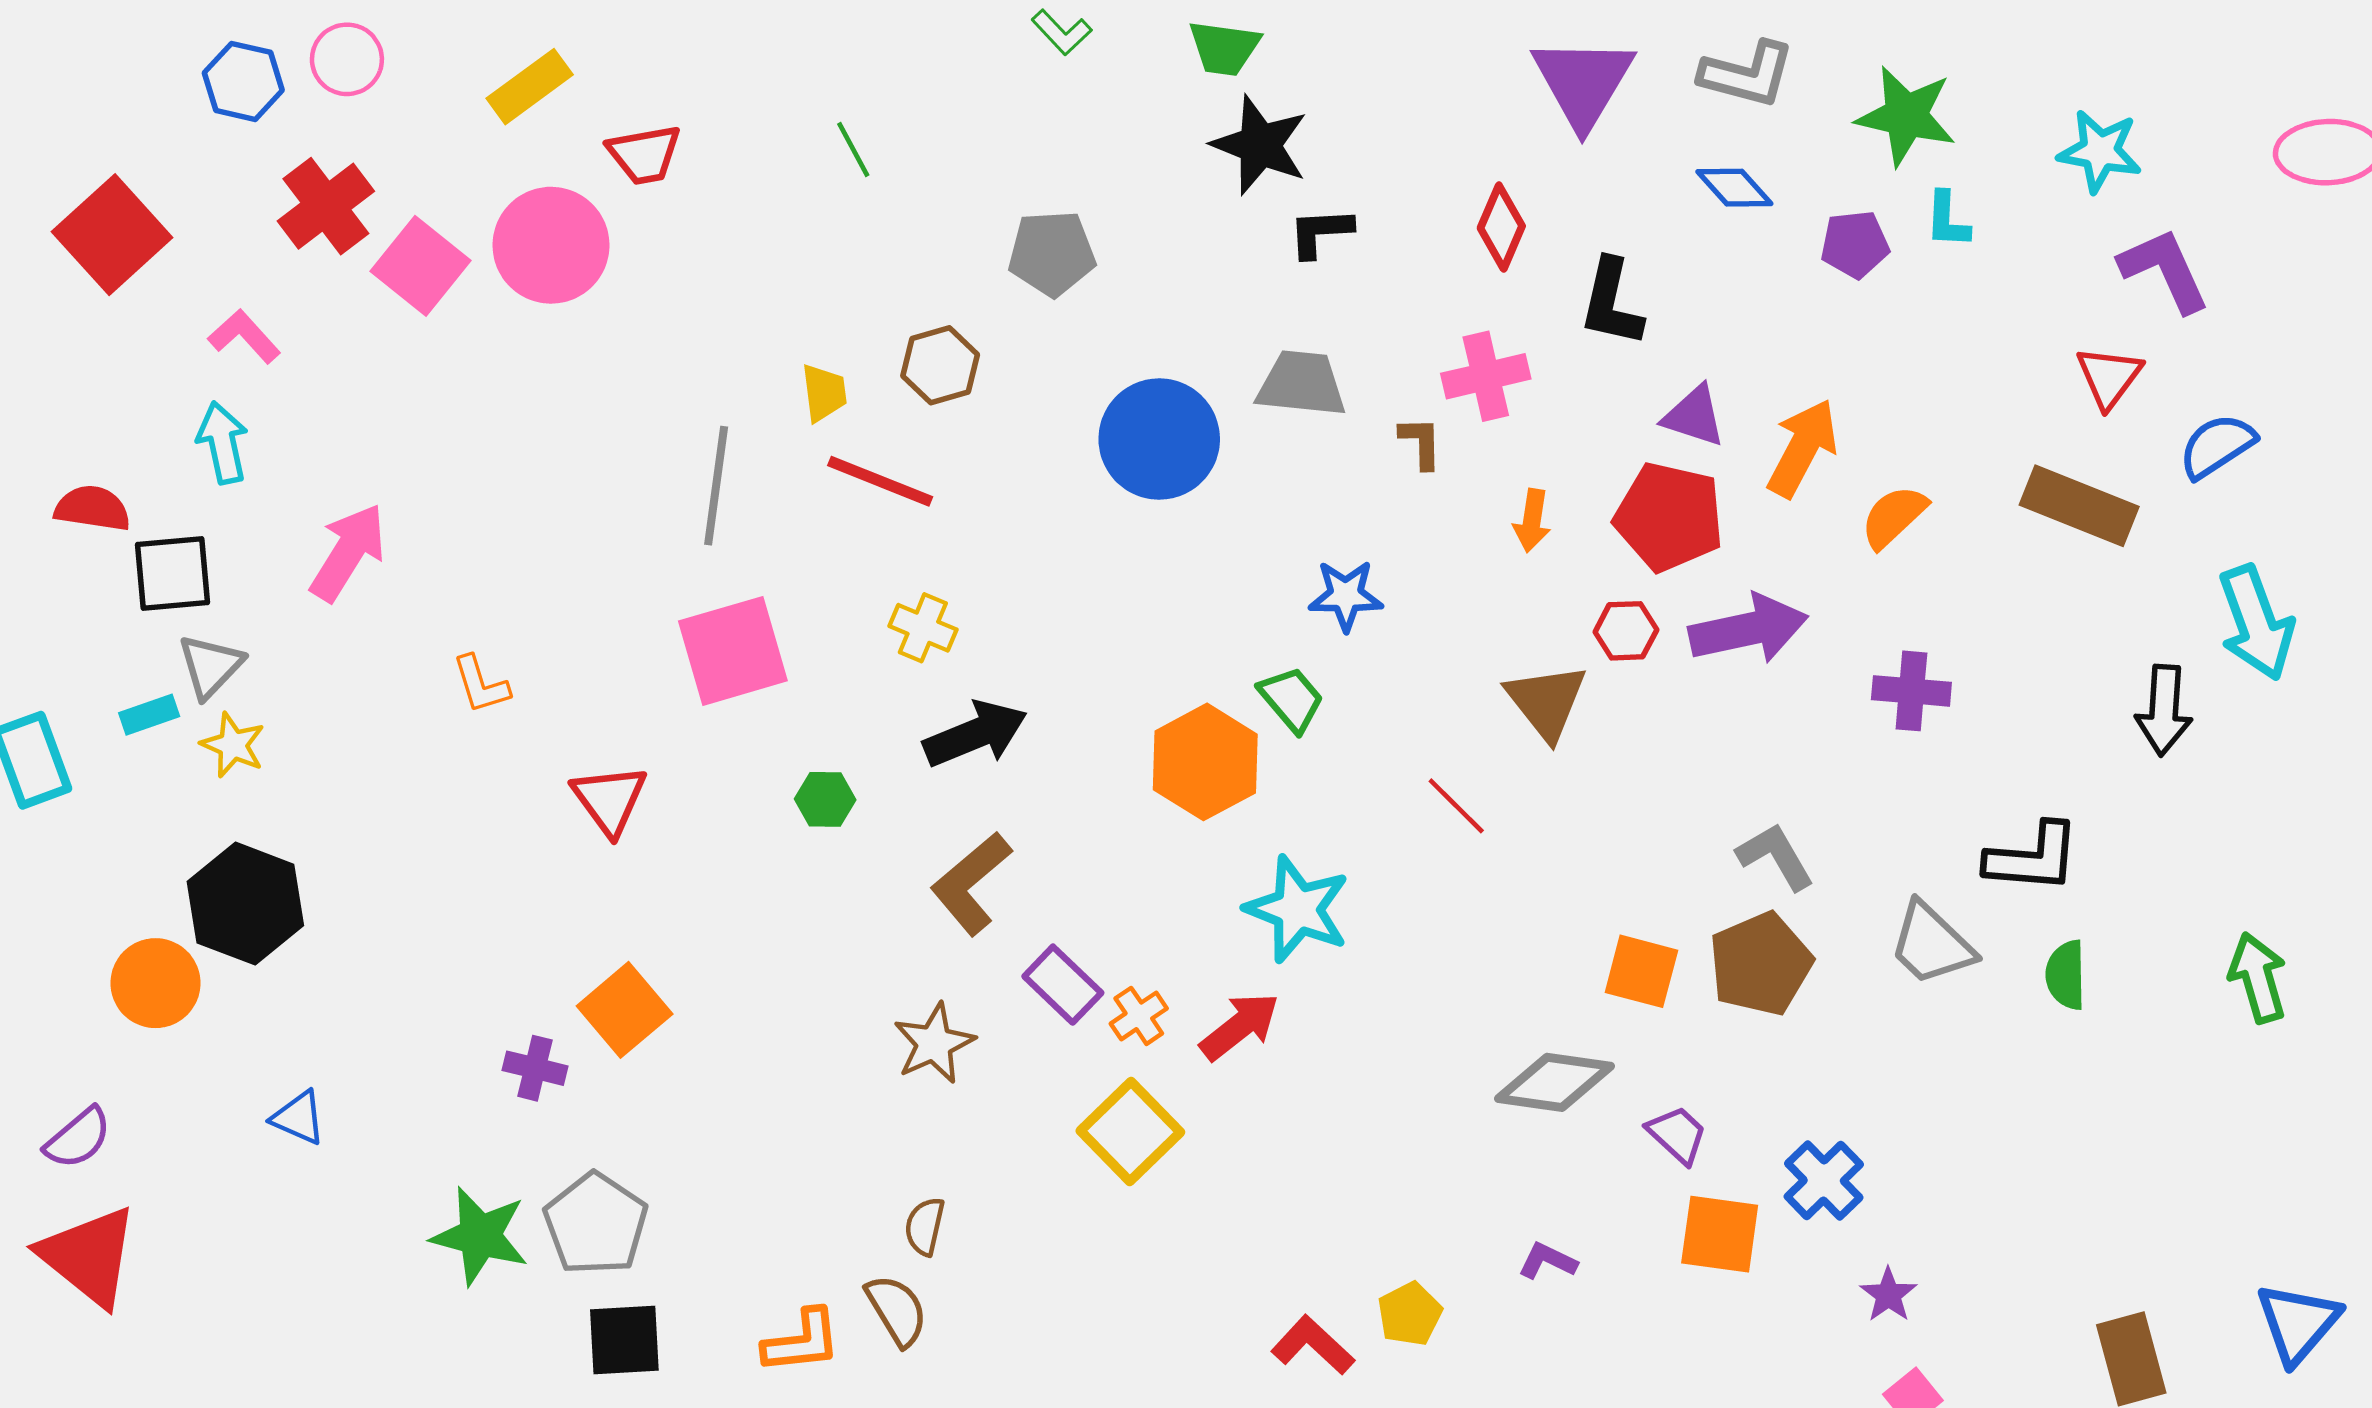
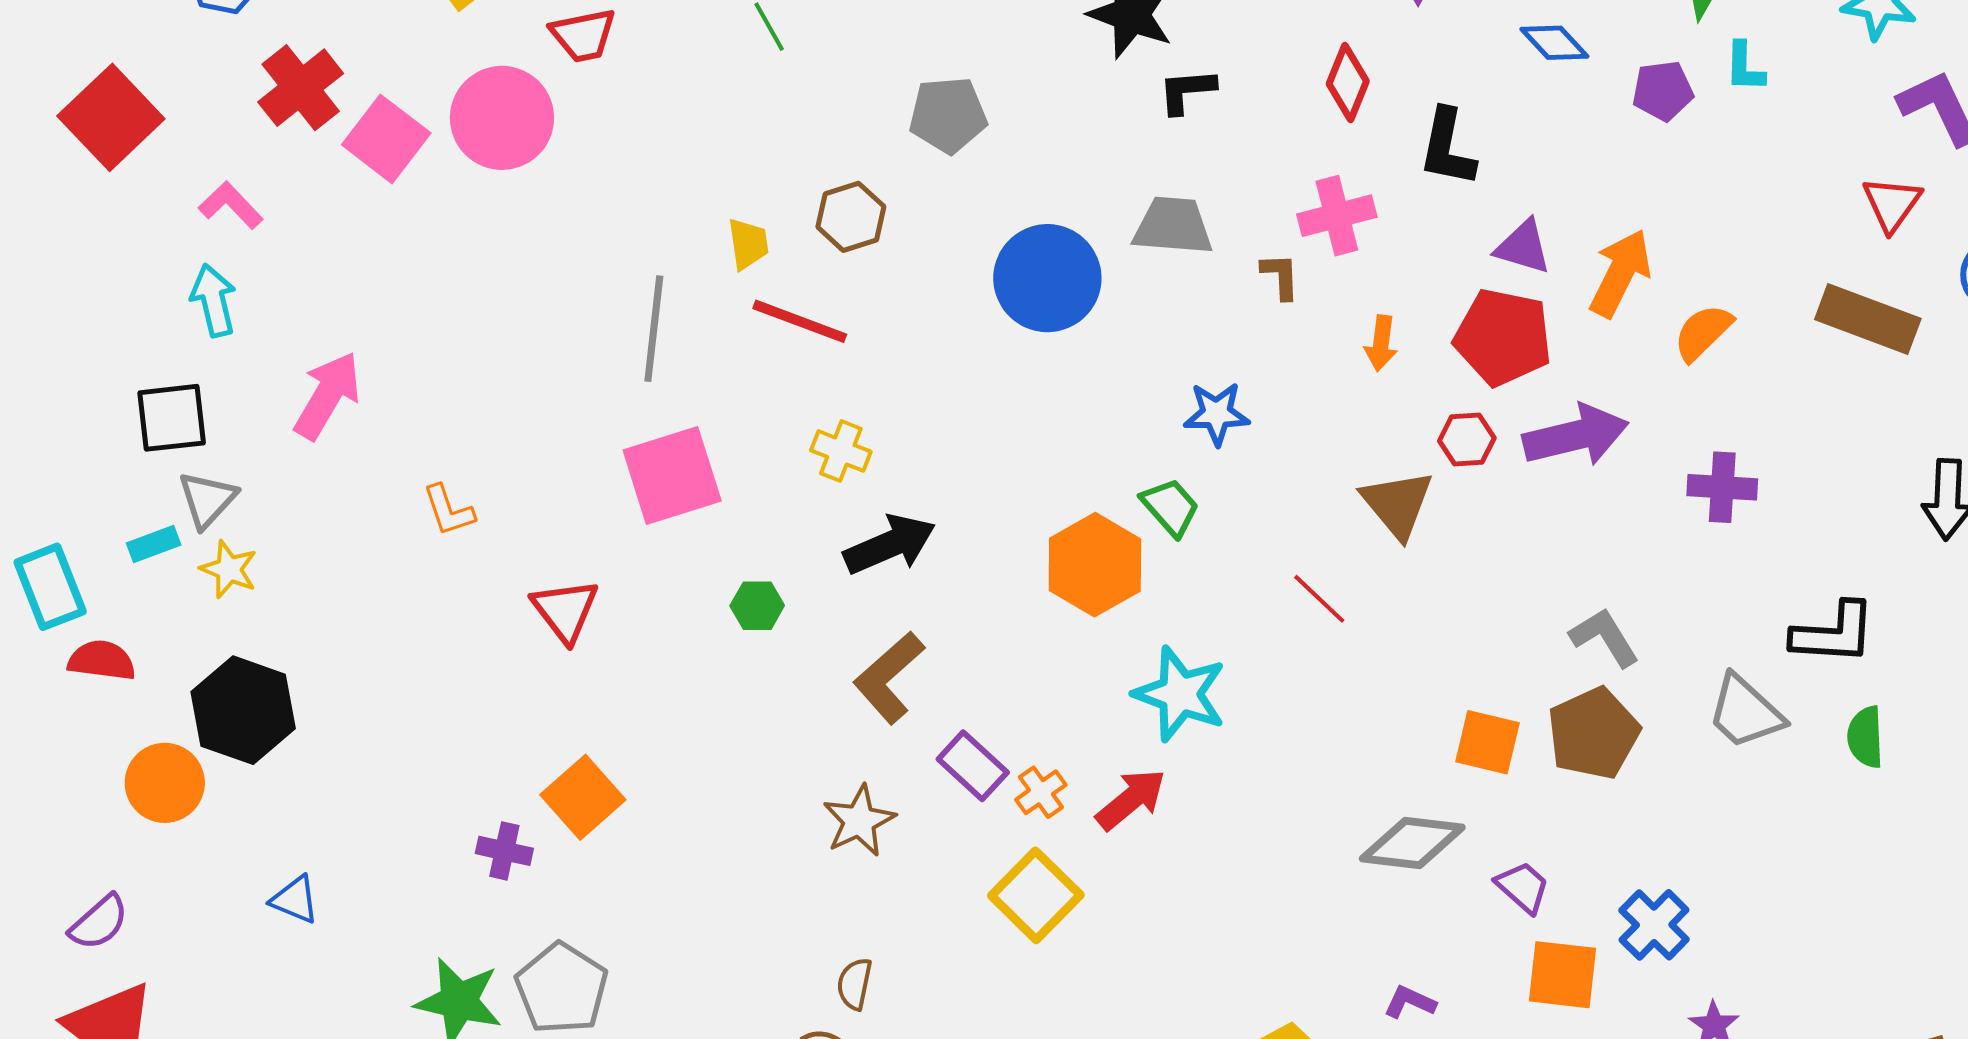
red semicircle: (92, 508) -> (102, 660), moved

